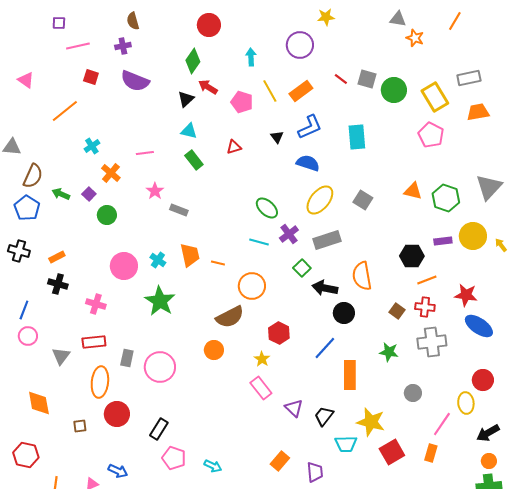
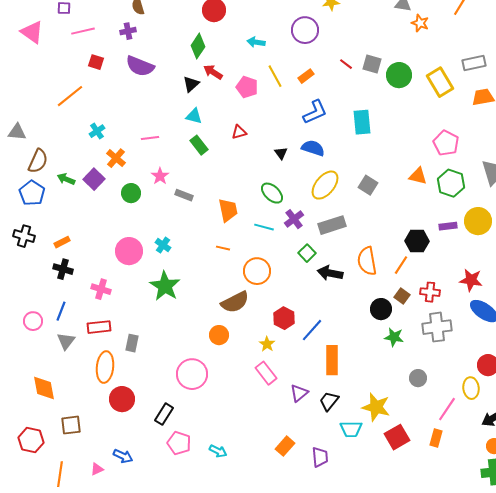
cyan arrow: (251, 57) -> (256, 42), turned -78
pink triangle: (26, 80) -> (32, 32), moved, size x1.4
orange rectangle: (301, 91) -> (306, 76), size x0.7
pink pentagon: (431, 135) -> (446, 143), moved
black triangle: (277, 137) -> (281, 153), moved
purple square: (89, 194) -> (94, 179), size x1.5
green circle: (107, 215) -> (131, 193), moved
orange trapezoid: (190, 255) -> (228, 210), moved
orange line: (427, 280) -> (401, 265), moved, turned -36
blue line: (24, 310) -> (61, 311), moved
black circle: (344, 313) -> (381, 309), moved
blue line: (325, 348) -> (312, 330), moved
pink circle: (160, 367) -> (192, 374), moved
orange rectangle: (350, 375) -> (332, 360), moved
purple triangle: (294, 408) -> (299, 393), turned 36
brown square: (80, 426) -> (71, 425), moved, size x1.5

